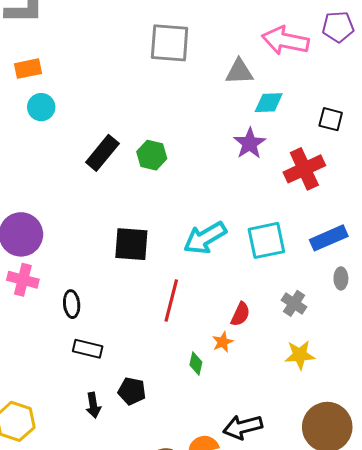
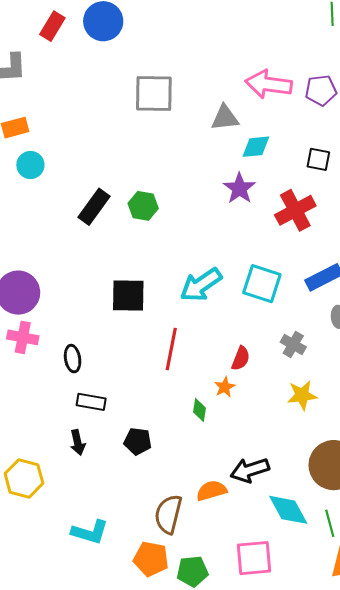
purple pentagon: (338, 27) -> (321, 90), moved
cyan square: (266, 240) -> (262, 284), turned 33
black arrow: (93, 405) -> (78, 442), moved

